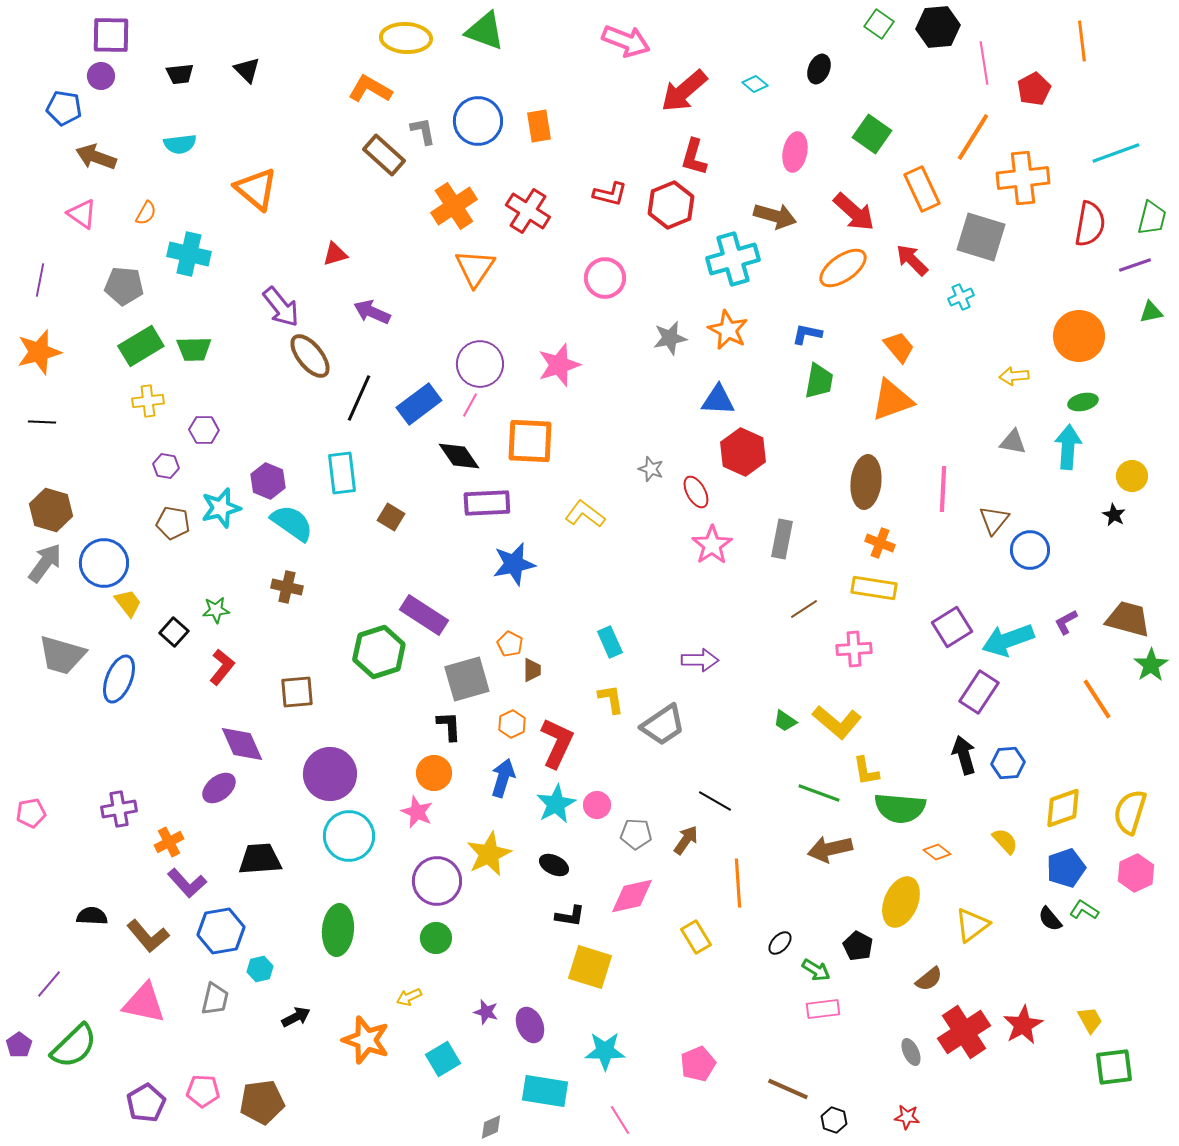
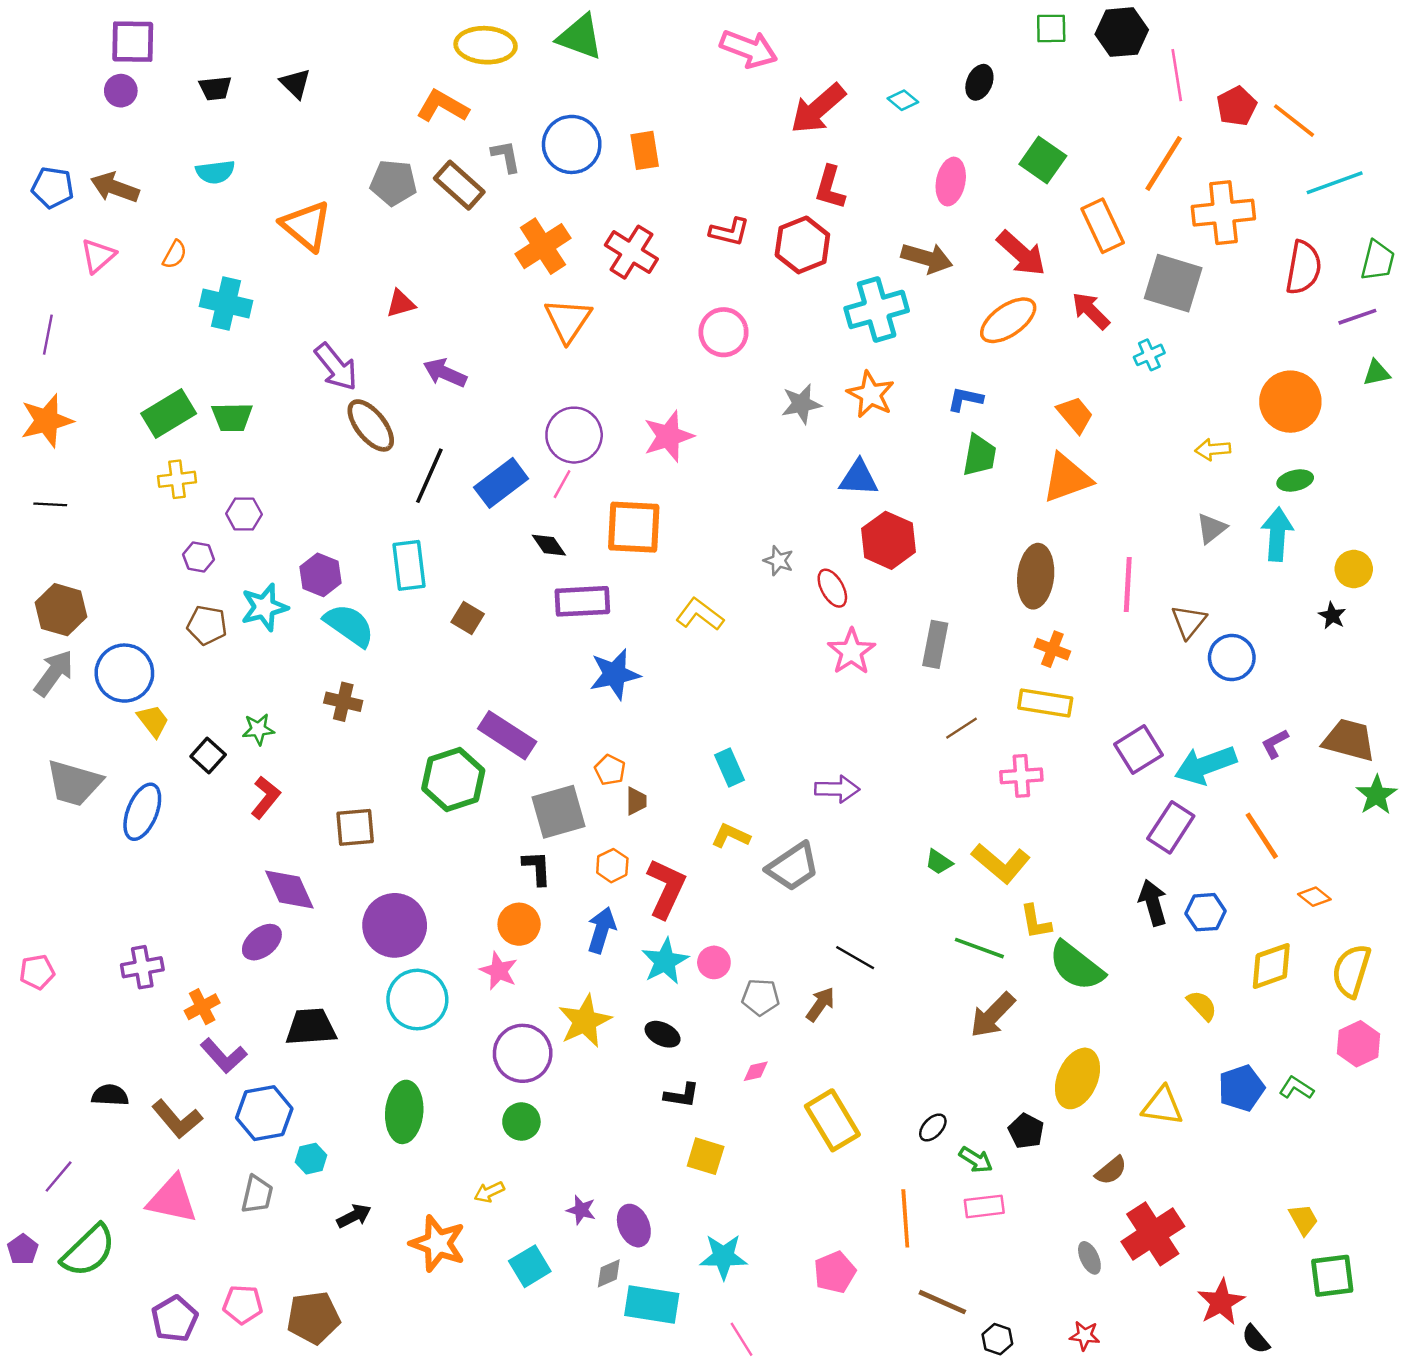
green square: (879, 24) -> (1051, 28), turned -36
orange line: (1082, 41) -> (1294, 121), moved, turned -45
blue pentagon: (64, 108) -> (53, 188), moved
pink triangle: (82, 214) -> (98, 256), turned 44
gray pentagon: (124, 286) -> (393, 183), moved
gray triangle: (1013, 442) -> (1211, 528), turned -48
black diamond: (459, 456) -> (549, 545), size x0.7
yellow L-shape: (611, 699) -> (731, 836), turned -56
orange line: (1097, 699) -> (1262, 836), moved
green semicircle: (900, 808) -> (1076, 966), turned 33
brown arrow: (830, 849) -> (993, 1015), turned -33
orange diamond: (937, 852) -> (1314, 897), moved
blue pentagon: (1066, 868) -> (1241, 1088), moved
orange line: (738, 883) -> (905, 1218), moved
pink diamond: (632, 896) -> (756, 1071), size x0.5
black semicircle: (1050, 919) -> (1256, 1339), moved
yellow triangle: (972, 925) -> (1162, 1106), turned 45
yellow rectangle: (696, 937) -> (832, 1120), size x1.5
yellow square: (590, 967) -> (706, 1156), size x0.7
red star: (1023, 1025) -> (1221, 1302), moved
gray diamond: (491, 1127) -> (609, 1273), moved

